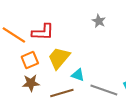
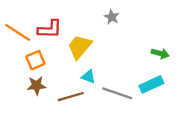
yellow trapezoid: (59, 58) -> (80, 47), moved

